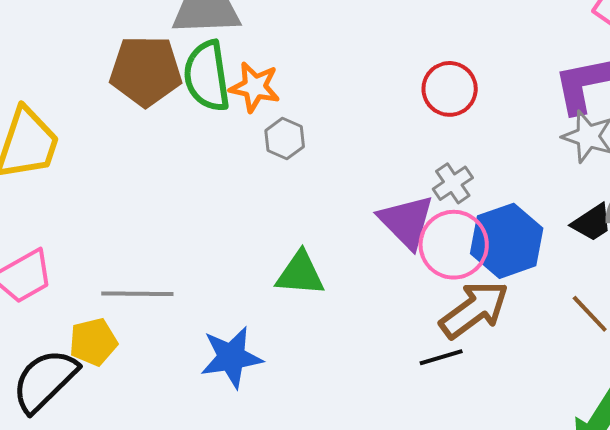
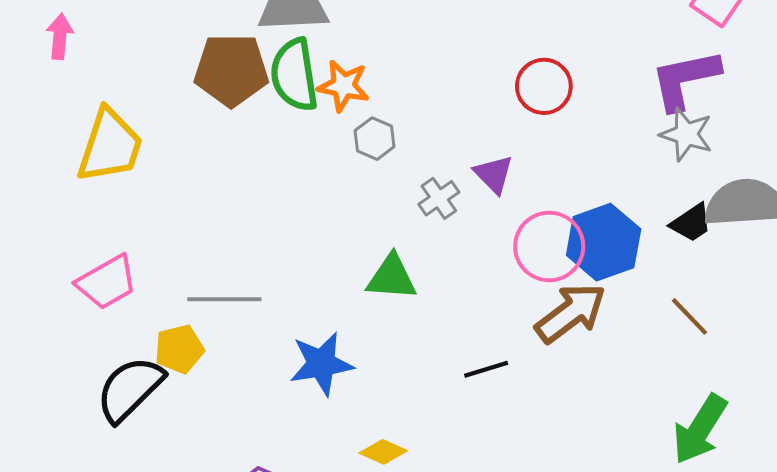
gray cross: (453, 183) -> (439, 198), moved
purple triangle: (406, 222) -> (494, 174), moved, size x0.7
black line: (441, 357) -> (486, 369), moved

